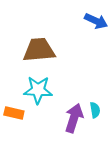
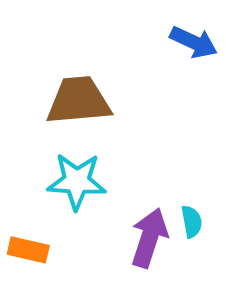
orange rectangle: (14, 113) -> (28, 250), moved

